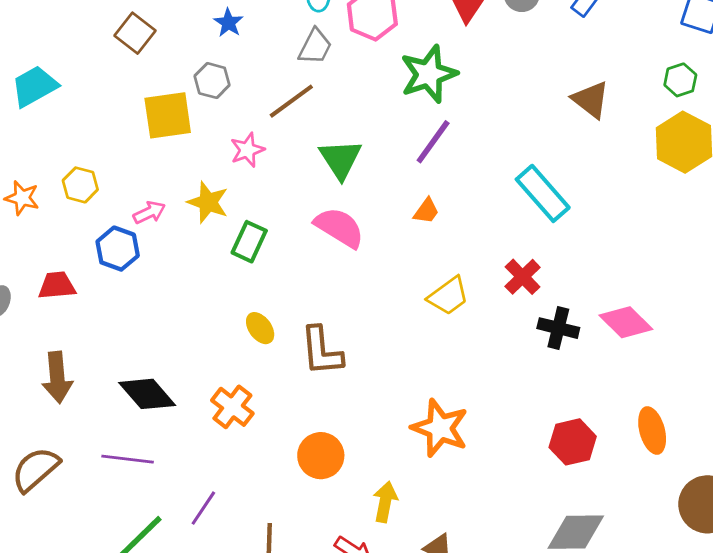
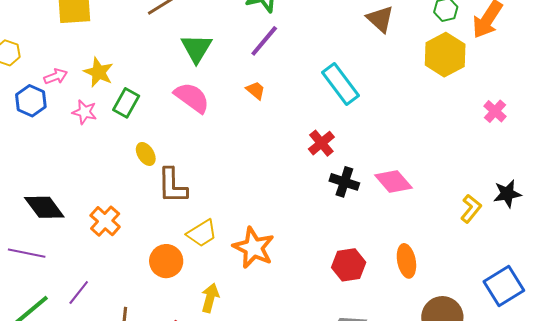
pink star: (247, 150) -> (85, 112), moved, turned 30
orange trapezoid: (426, 211) -> (256, 90), turned -90
yellow trapezoid: (448, 296) -> (202, 233), moved
yellow ellipse: (260, 328) -> (146, 154), moved

